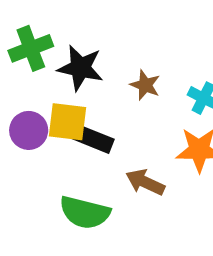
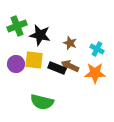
black rectangle: (93, 139) -> (57, 68), moved
brown arrow: (145, 182) -> (70, 66), moved

